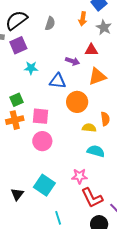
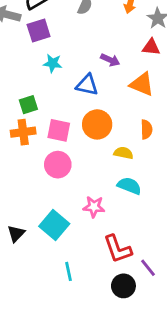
red triangle: (91, 50) -> (151, 47), moved
orange triangle: (97, 76) -> (142, 84), turned 36
orange circle: (77, 102) -> (97, 124), moved
orange semicircle: (105, 119) -> (146, 129), moved
pink star: (80, 176) -> (94, 207), moved

